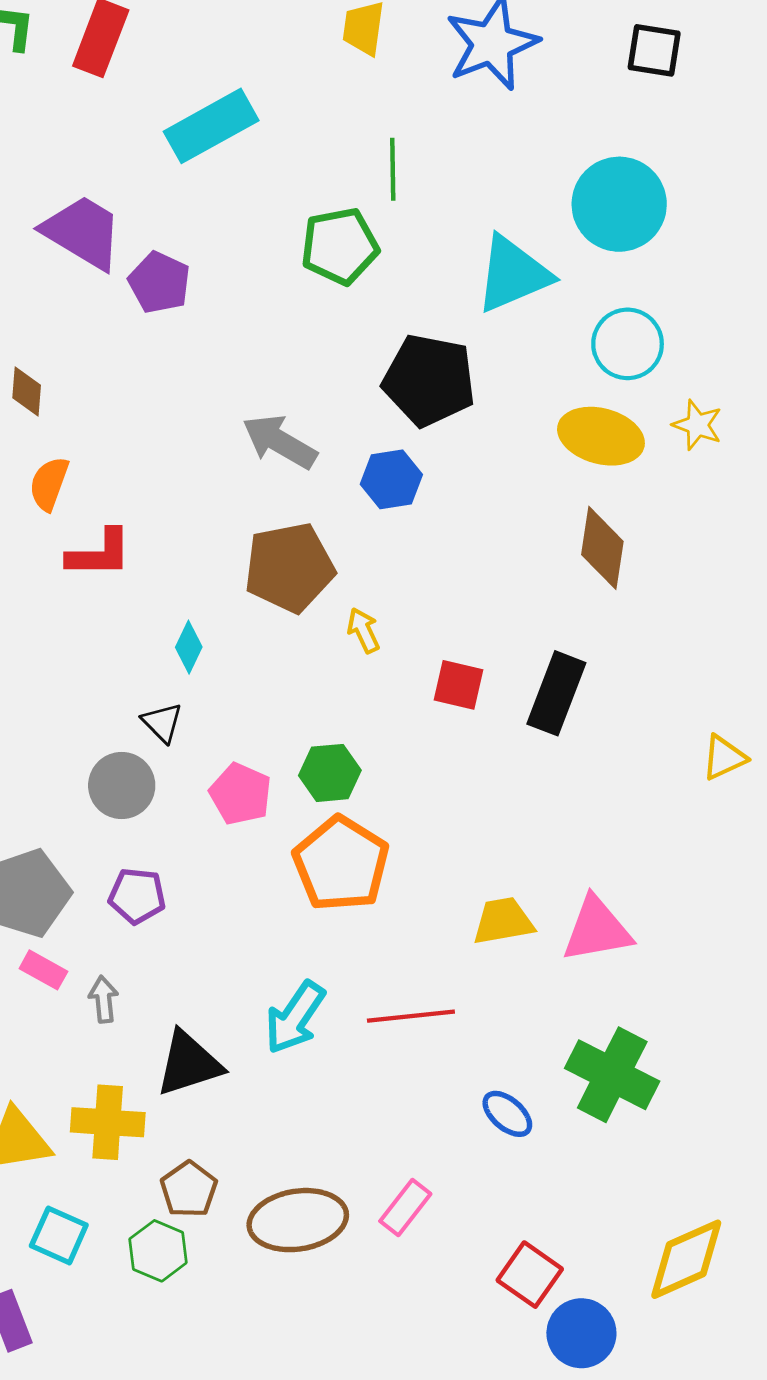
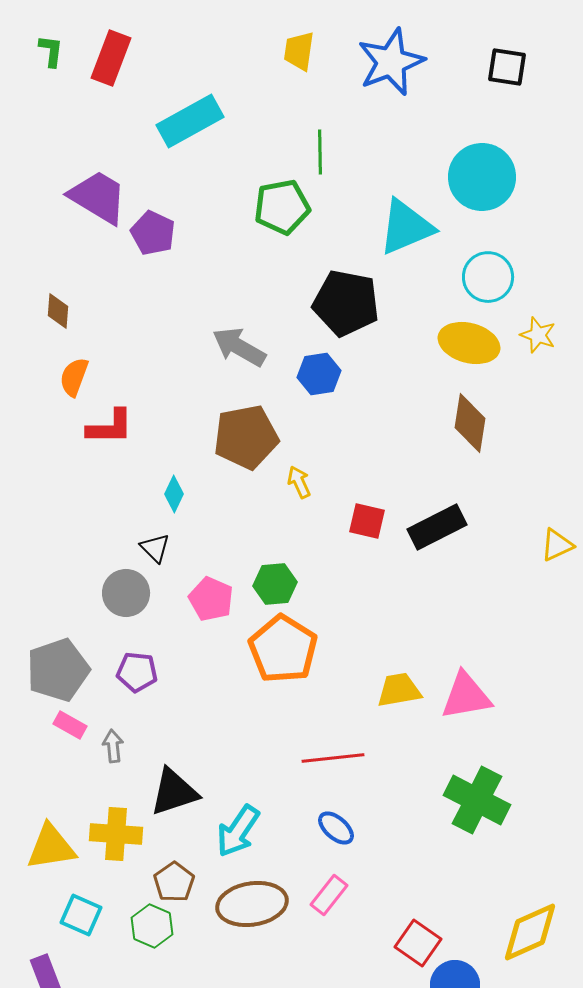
black rectangle: (556, 693) -> (437, 527), turned 42
yellow triangle: (724, 758) -> (557, 545), moved
cyan arrow: (295, 1017) -> (238, 831), moved
blue ellipse: (507, 1114) -> (336, 828), moved

